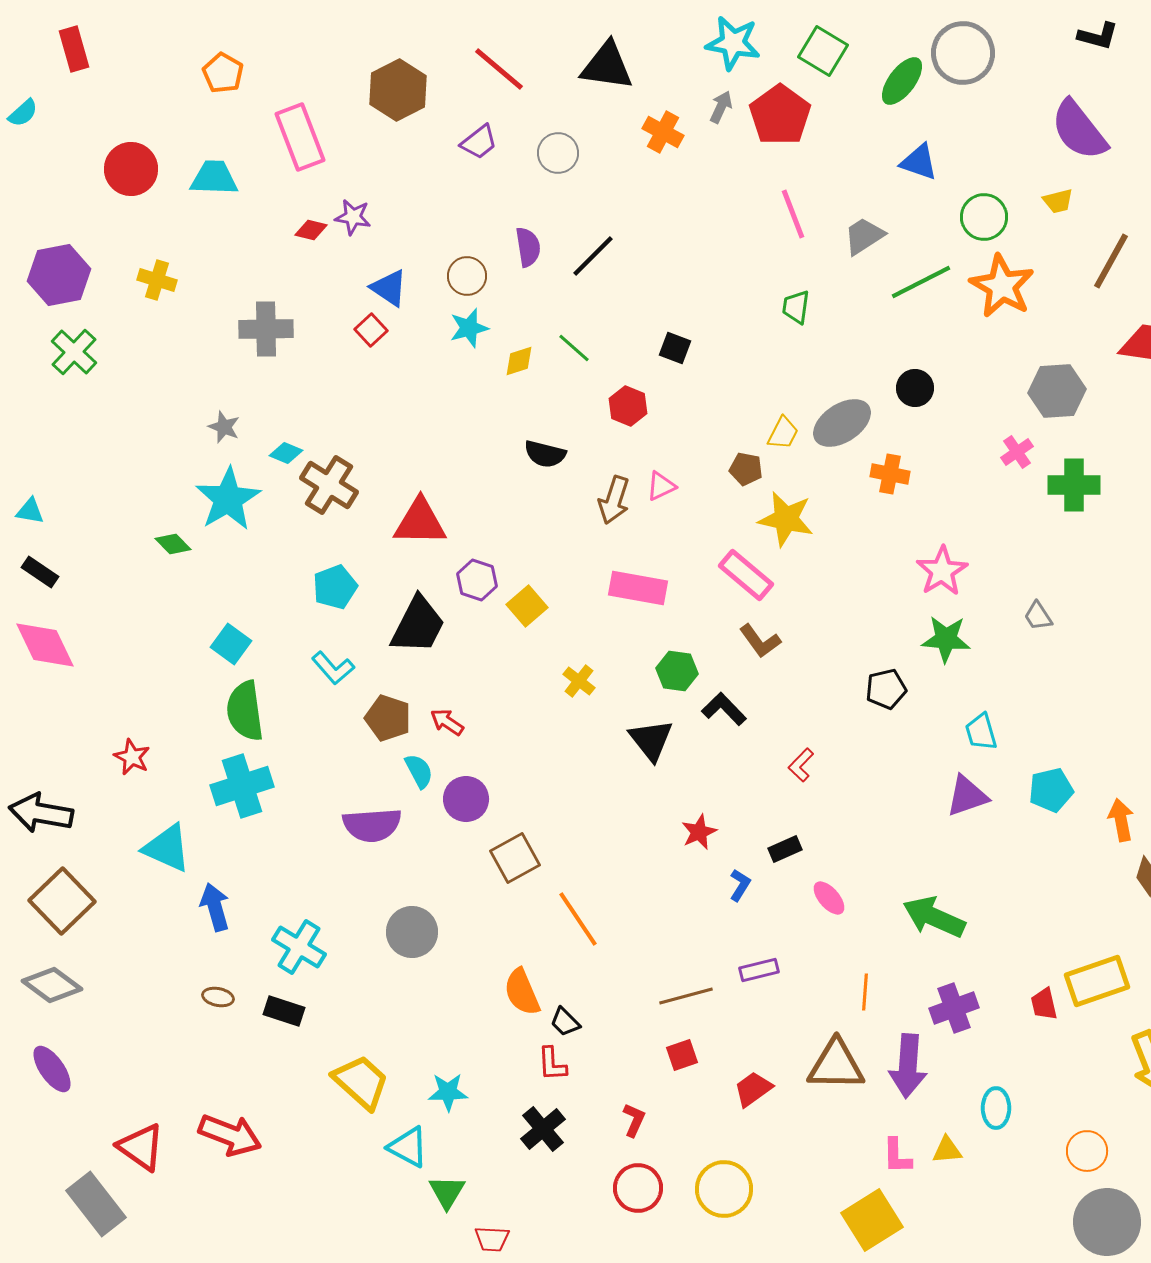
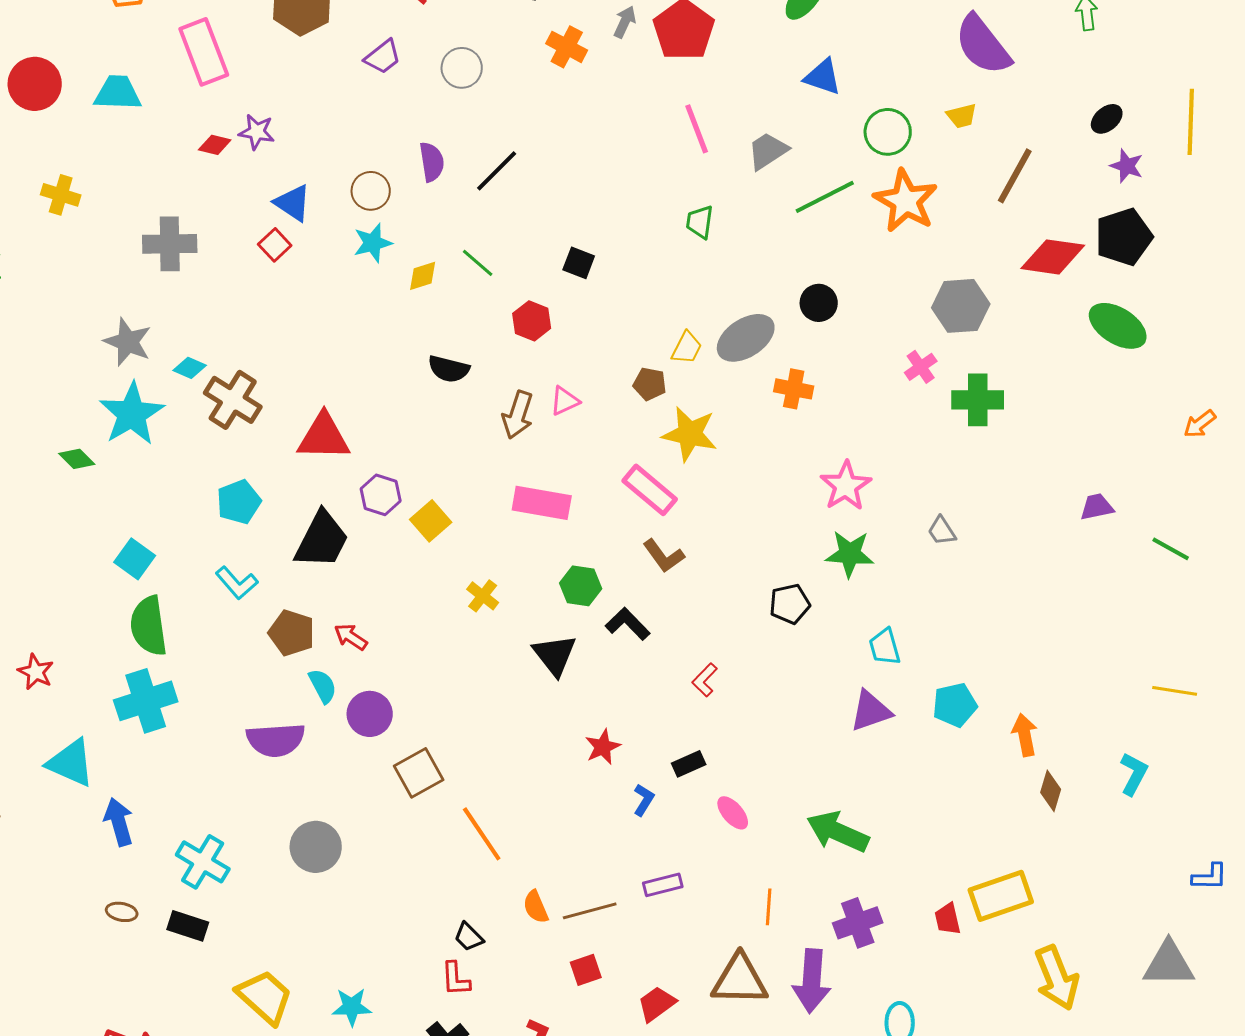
gray star: (224, 427) -> (128, 342), size x1.5
orange semicircle: (522, 992) -> (536, 907), moved, size x0.7

